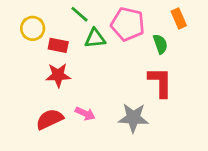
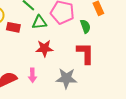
red star: (58, 75) -> (44, 48), moved
pink arrow: (85, 113) -> (32, 75), turned 64

